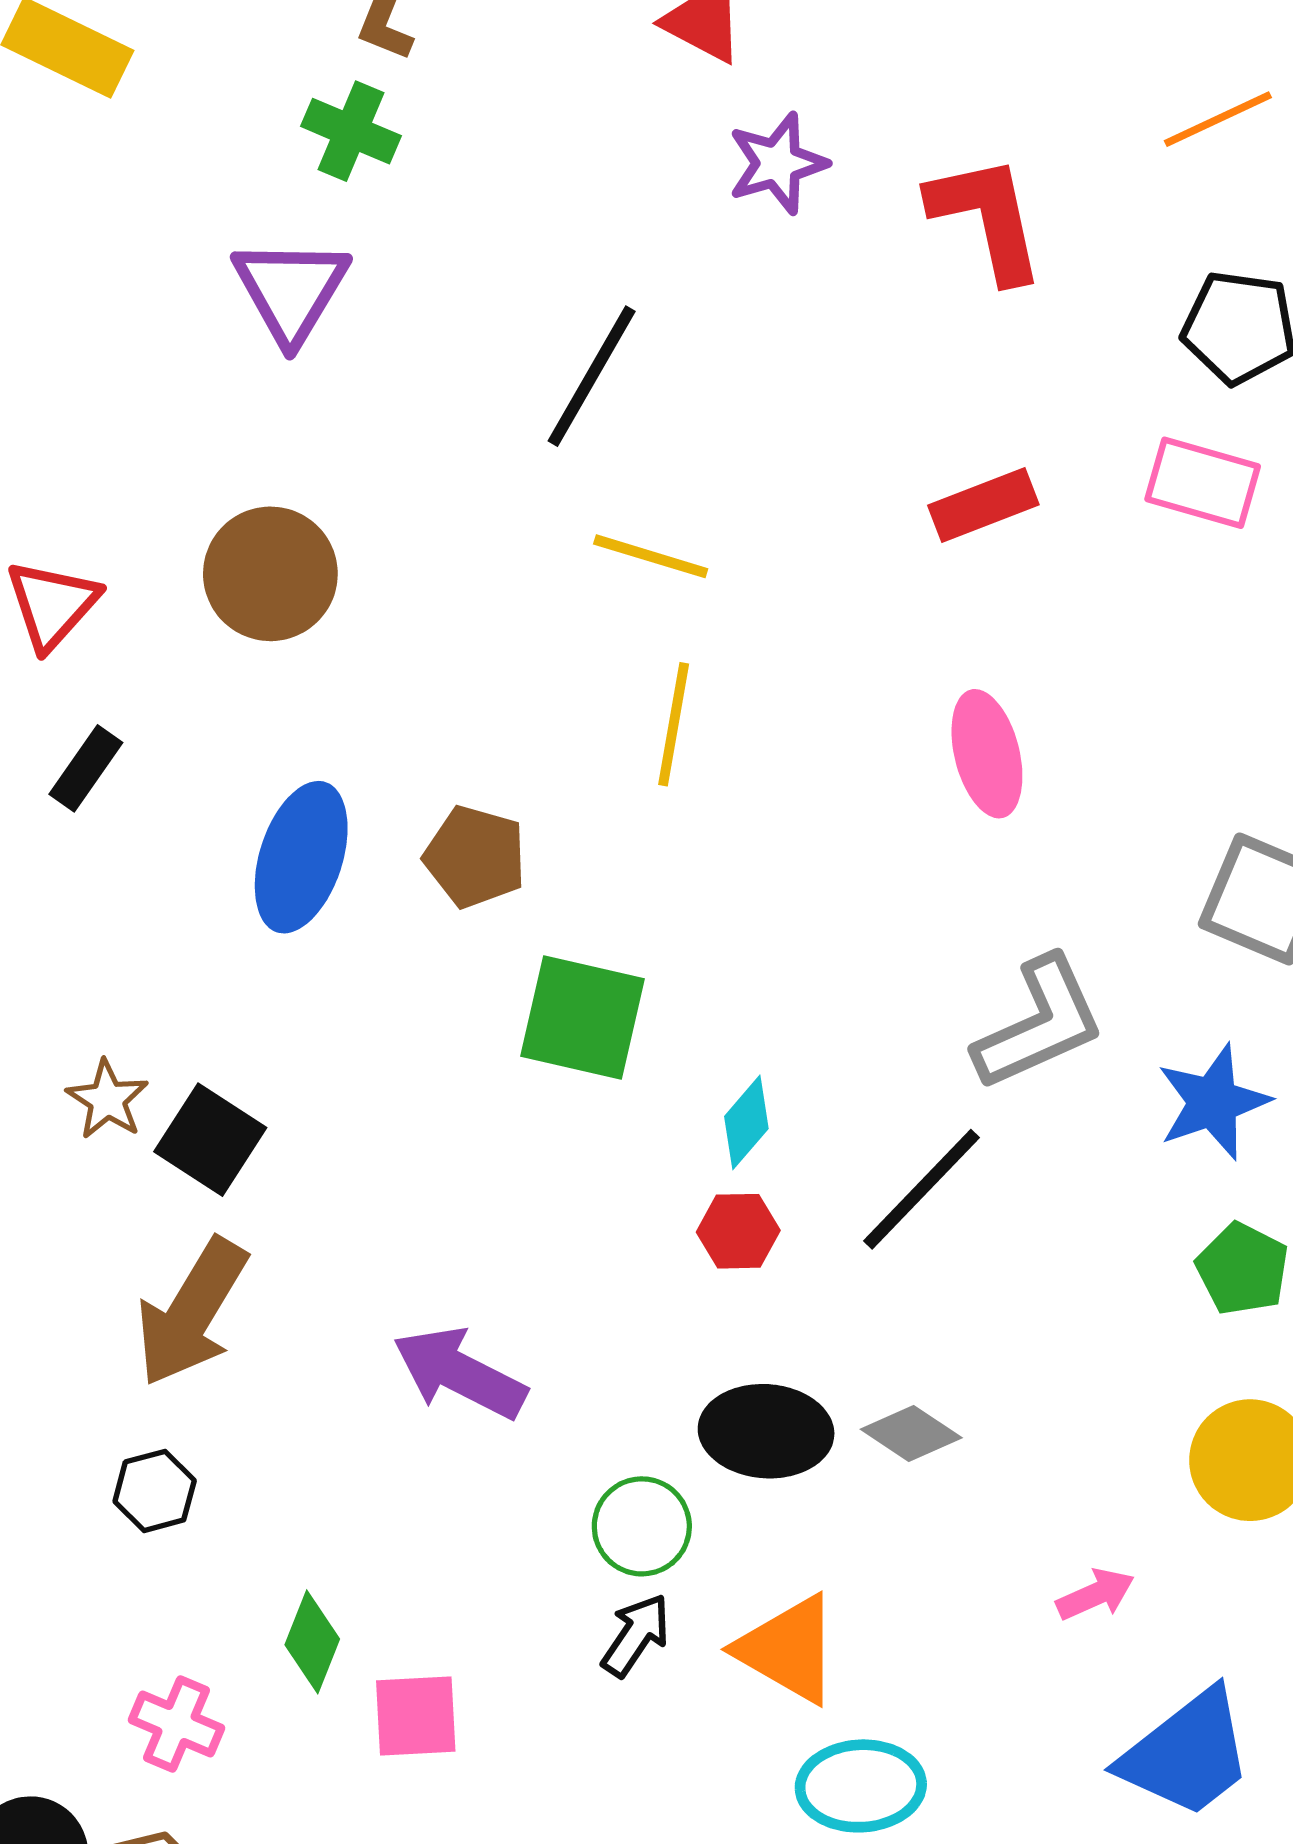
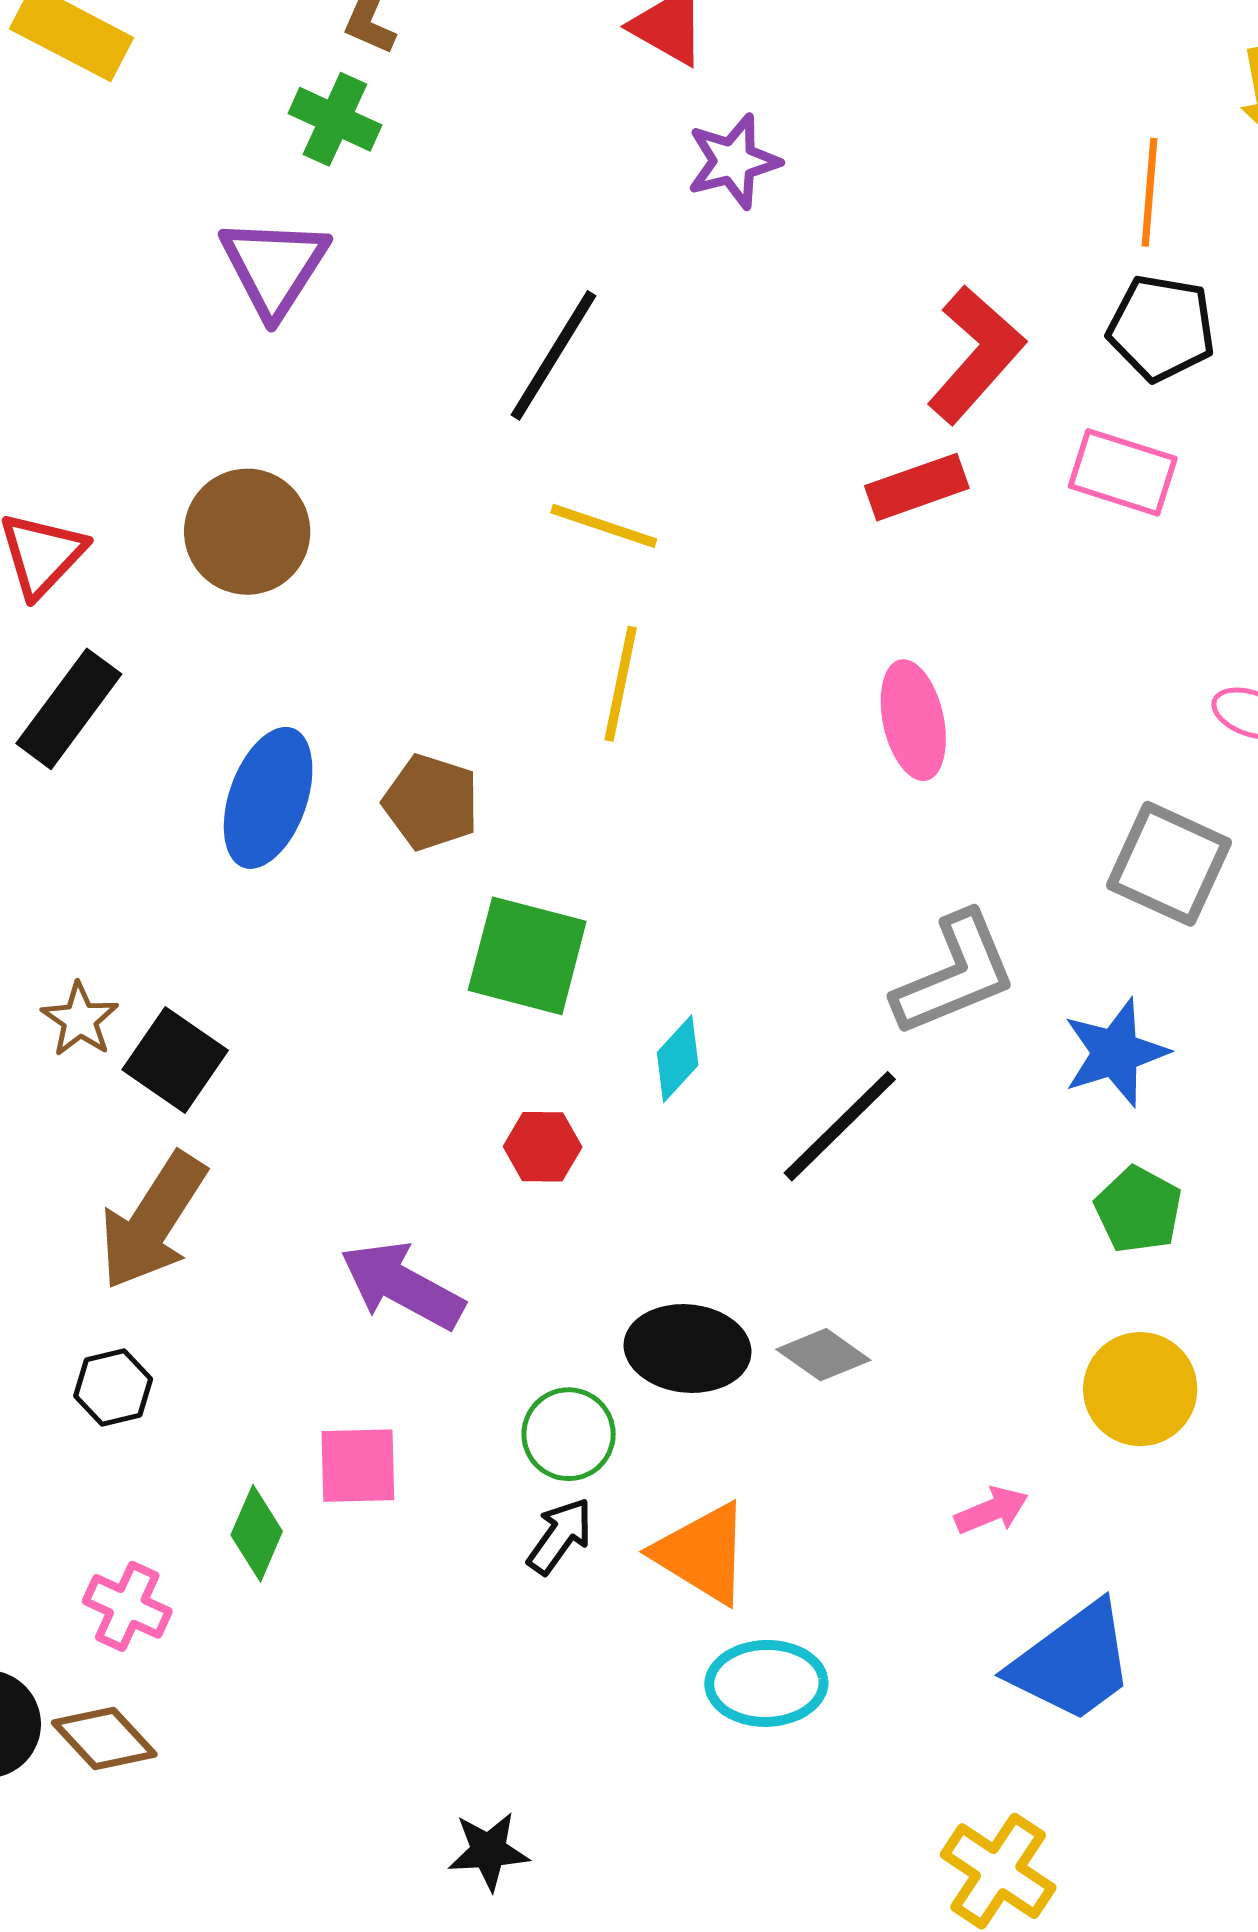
orange line: (1218, 119) -> (1149, 192), moved, turned -62
red L-shape: (987, 218) -> (976, 355), moved, turned 52
black rectangle: (86, 768) -> (69, 709), size x1.5
red hexagon: (738, 1231) -> (543, 1147), moved
pink square: (416, 1716) -> (358, 1466), moved

